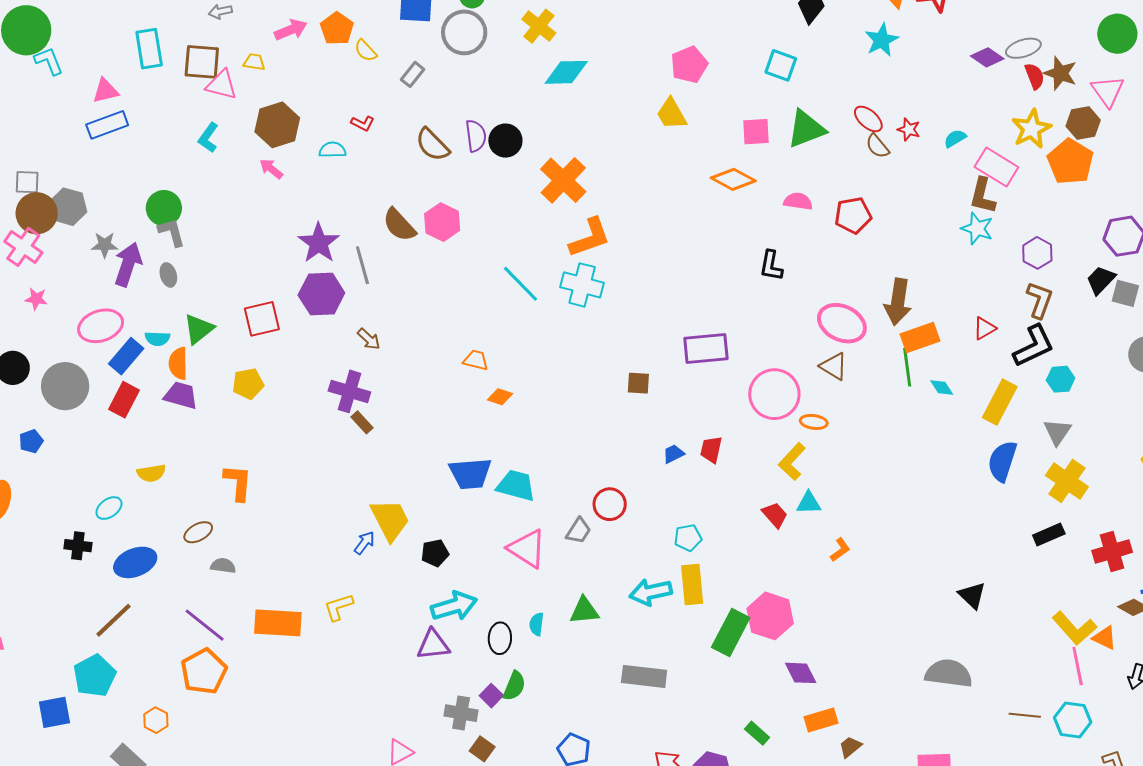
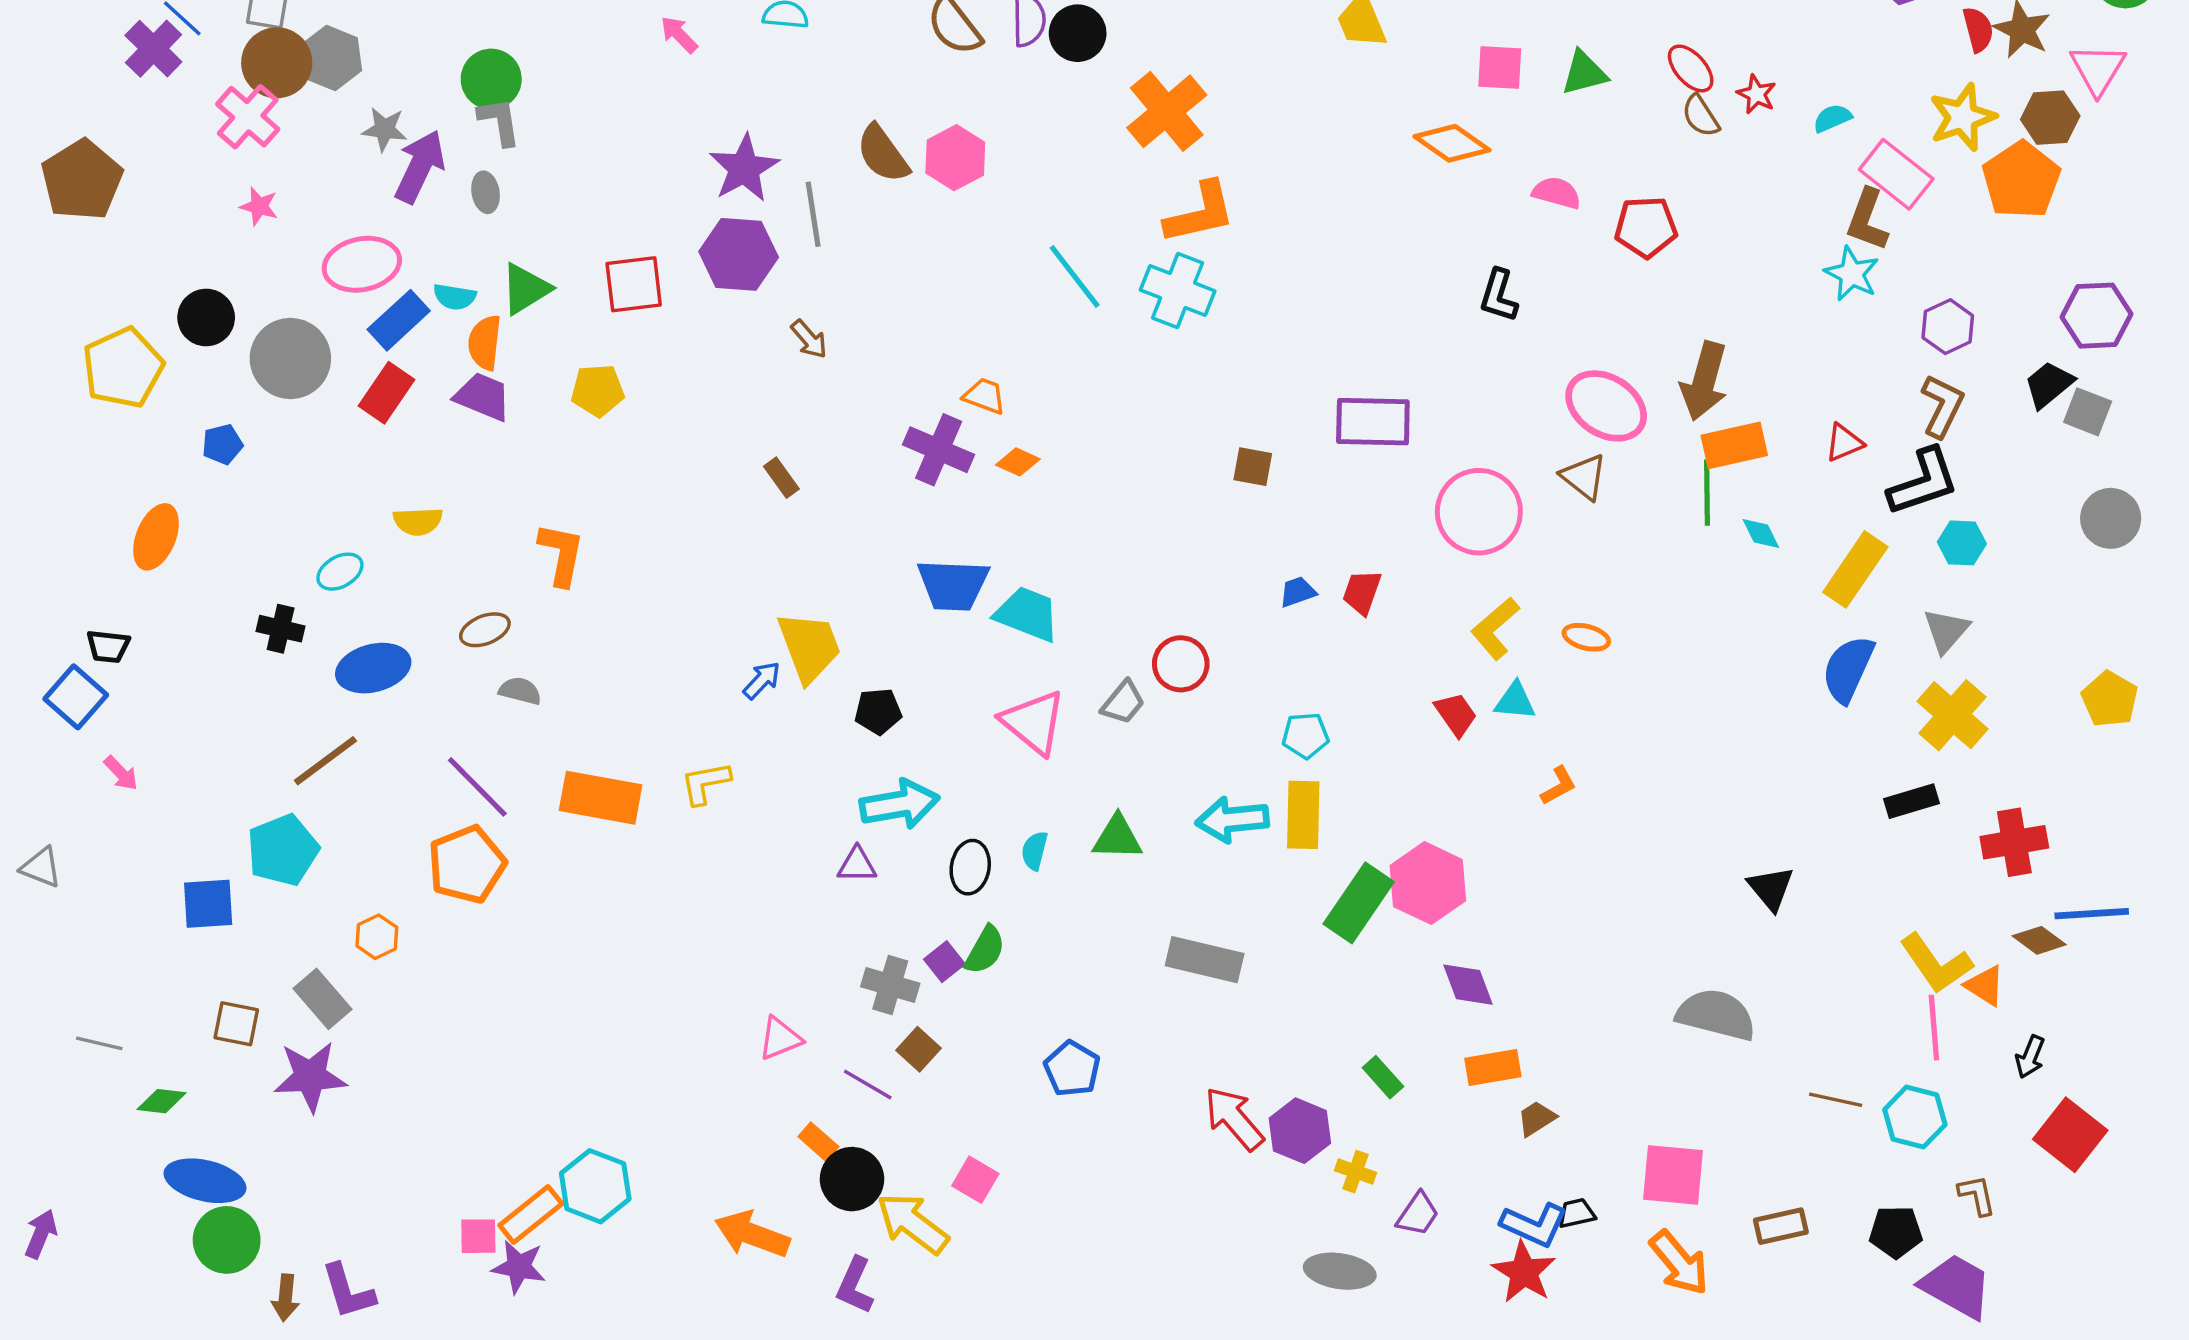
green triangle: (806, 129) -> (1584, 73), size x0.7
purple cross: (349, 391) -> (939, 450), moved
orange ellipse: (814, 422) -> (1586, 637), moved
purple triangle: (433, 645) -> (857, 865), size x0.7

